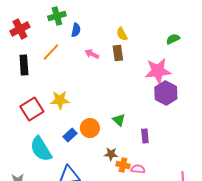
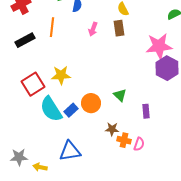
orange line: (51, 52) -> (52, 27), turned -36
pink arrow: (92, 54) -> (93, 29), turned -96
black rectangle: (24, 65) -> (25, 40), turned 66
cyan semicircle: (41, 149) -> (51, 109), moved
pink semicircle: (138, 169) -> (139, 144), turned 104

